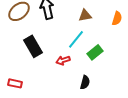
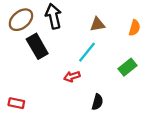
black rectangle: (33, 46) -> (37, 46), moved
green rectangle: (95, 52) -> (128, 67), moved

